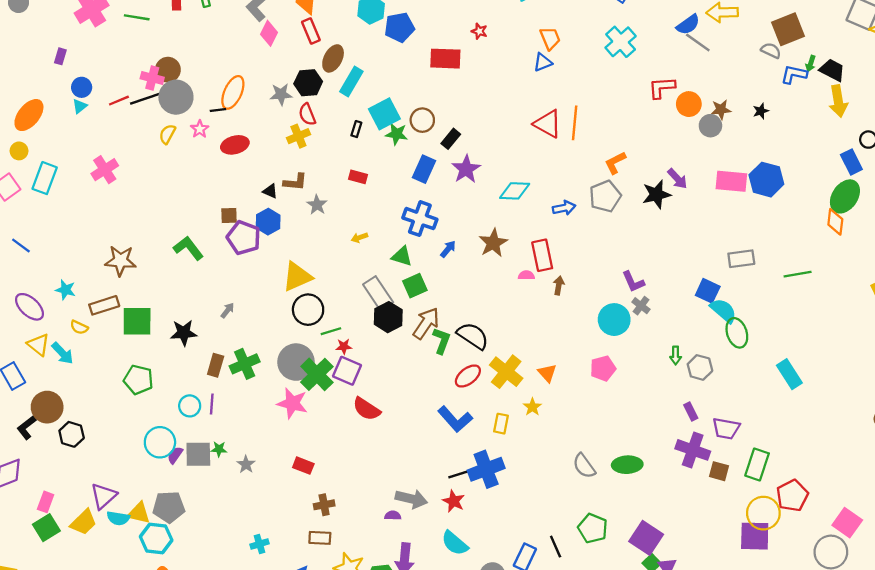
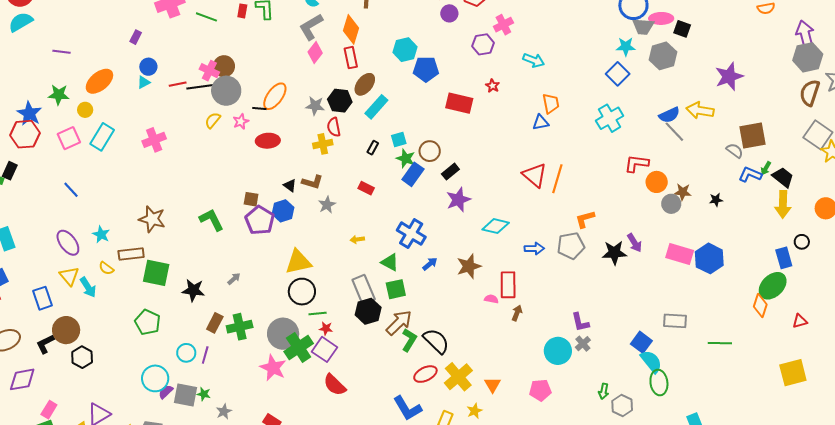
cyan square: (384, 114) -> (399, 140), size x0.6
blue rectangle: (424, 169) -> (413, 174), moved

